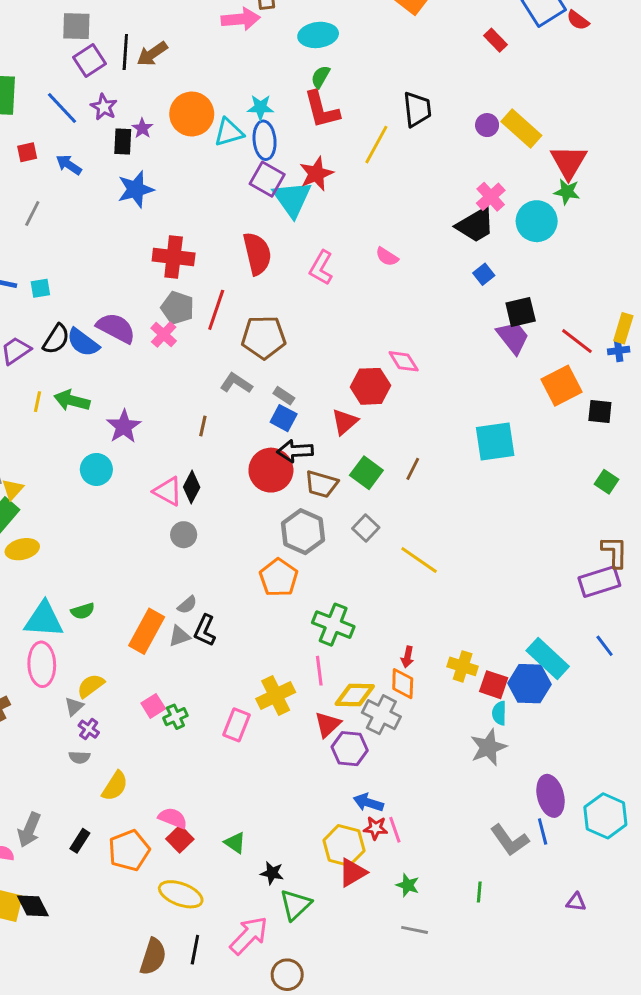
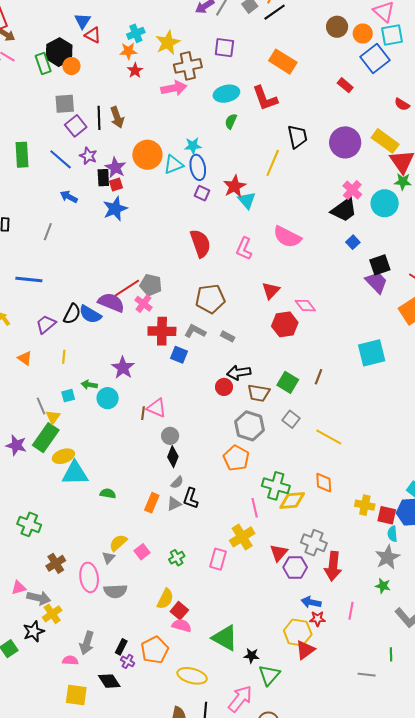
red semicircle: (578, 20) -> (402, 104), moved
brown arrow: (152, 54) -> (117, 117), turned -70
red L-shape: (322, 110) -> (265, 98), moved
purple circle: (487, 125) -> (345, 142), size x2.0
purple star: (142, 128) -> (115, 168), size x1.5
yellow rectangle: (521, 128) -> (385, 141), moved
red square: (27, 152) -> (116, 185), moved
purple square: (267, 179) -> (202, 193), size x0.7
cyan triangle: (292, 199) -> (247, 200), moved, size x0.7
red cross: (174, 257) -> (162, 331), moved
pink semicircle: (387, 257) -> (287, 237), size x1.8
cyan square: (40, 288) -> (68, 396), moved
red line: (216, 310) -> (127, 288), moved, turned 44
green arrow: (72, 401) -> (89, 385), moved, size x0.7
blue square: (284, 418) -> (179, 355), moved
red triangle: (345, 422) -> (271, 291), moved
brown line: (203, 426) -> (143, 413), moved
red circle: (271, 470) -> (224, 387), size x0.6
black diamond: (192, 487) -> (173, 457), moved
green semicircle: (83, 611) -> (108, 493), turned -147
cyan triangle: (44, 620) -> (75, 473), moved
orange rectangle: (147, 631) -> (152, 503), size x0.7
red arrow: (407, 657) -> (333, 566), moved, size x2.0
pink ellipse: (42, 664) -> (89, 577), moved
pink line: (319, 671) -> (255, 508), moved
orange diamond: (403, 684) -> (324, 483), moved
yellow diamond: (355, 695) -> (292, 500), moved
pink square: (153, 706) -> (142, 552), moved
purple cross: (89, 729) -> (128, 661), moved
gray semicircle: (79, 757) -> (115, 591), size x1.6
yellow semicircle: (115, 786) -> (165, 599), moved
pink line: (395, 830) -> (351, 611), moved, turned 36
red square: (180, 839) -> (179, 611), moved
green triangle: (235, 843) -> (225, 638), size x1.8
green star: (408, 885) -> (383, 586), moved
black diamond: (33, 906) -> (109, 681), moved
gray line: (415, 930) -> (367, 675), moved

